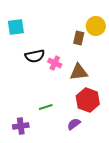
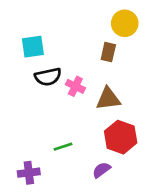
yellow circle: (96, 26) -> (125, 23), moved
cyan square: (16, 27) -> (33, 47), moved

